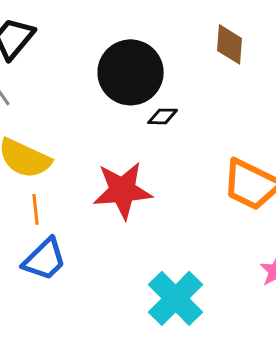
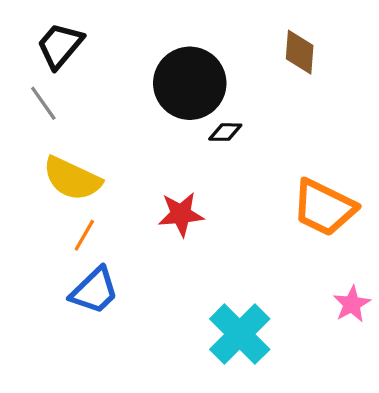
red star: (123, 190) -> (181, 214), size x0.7
orange line: (36, 209) -> (84, 235), turned 36

